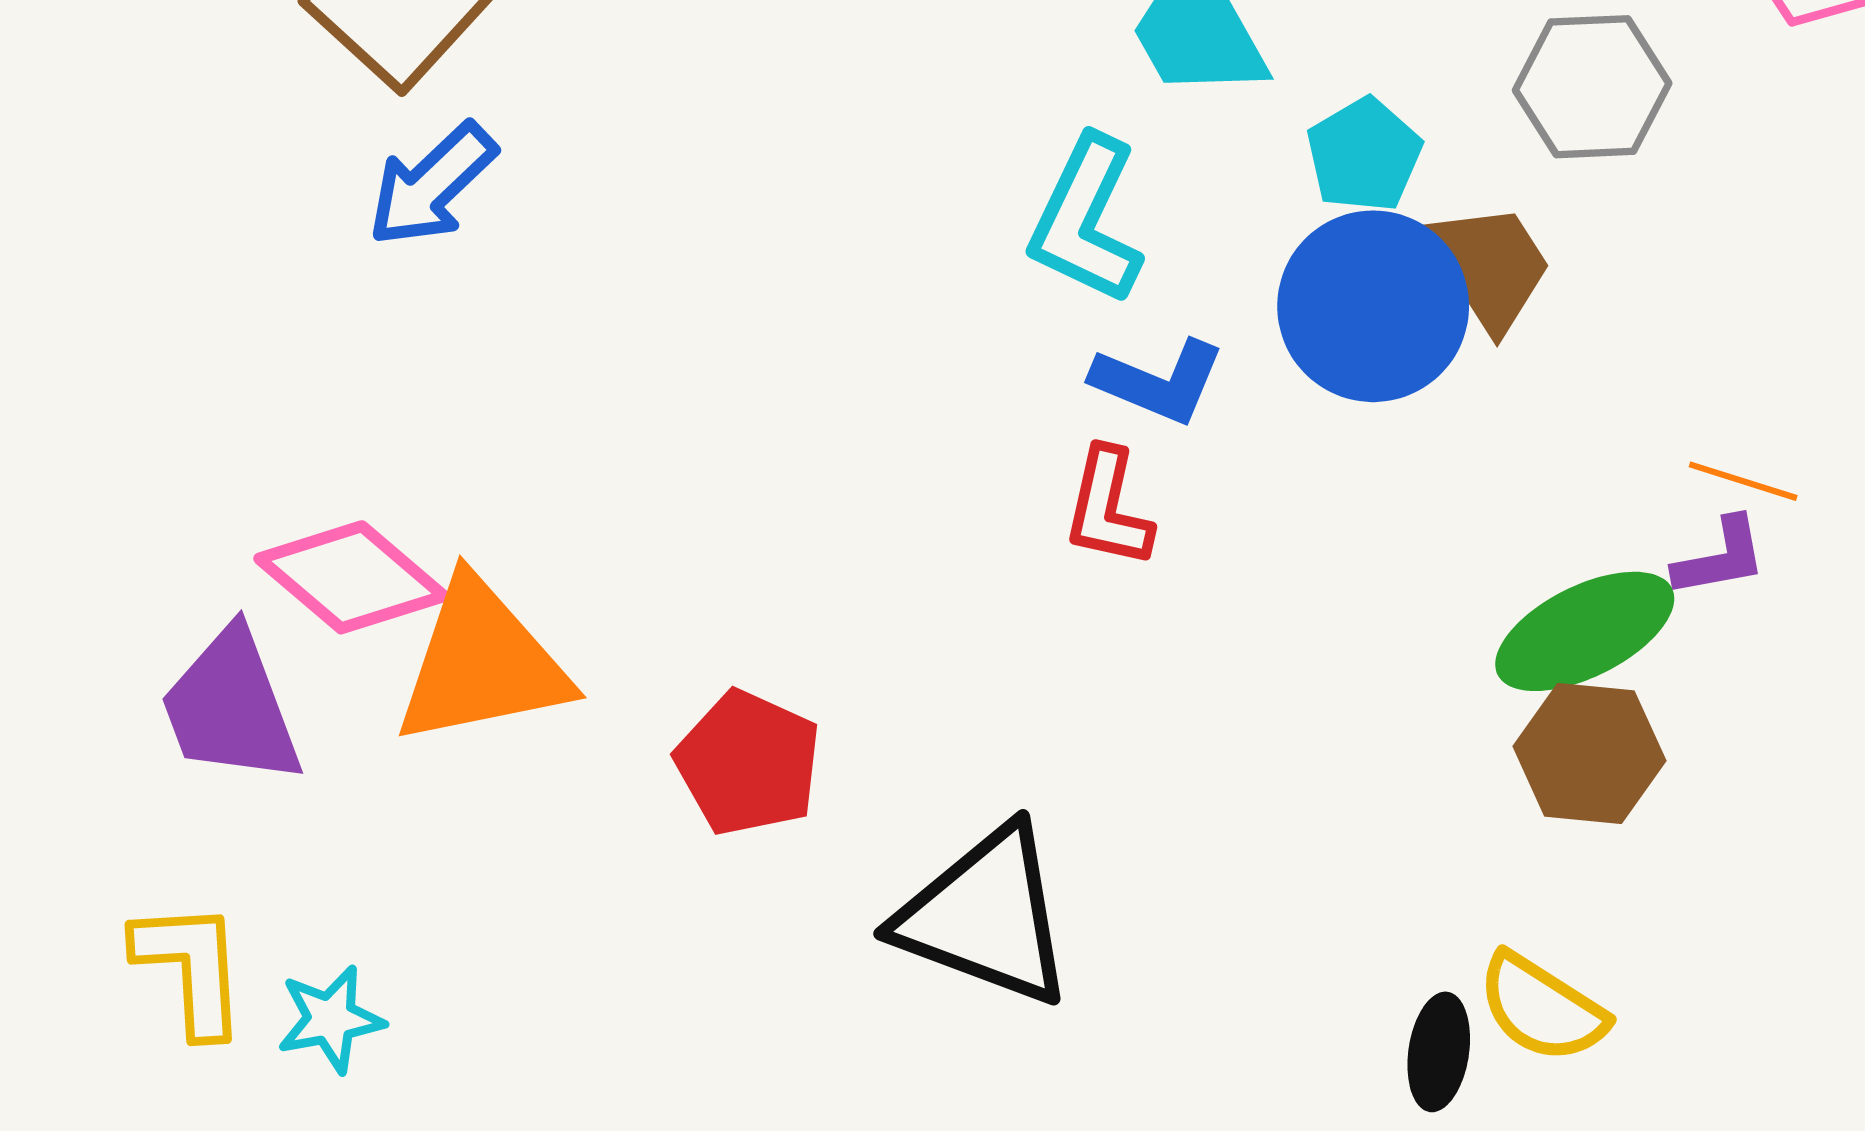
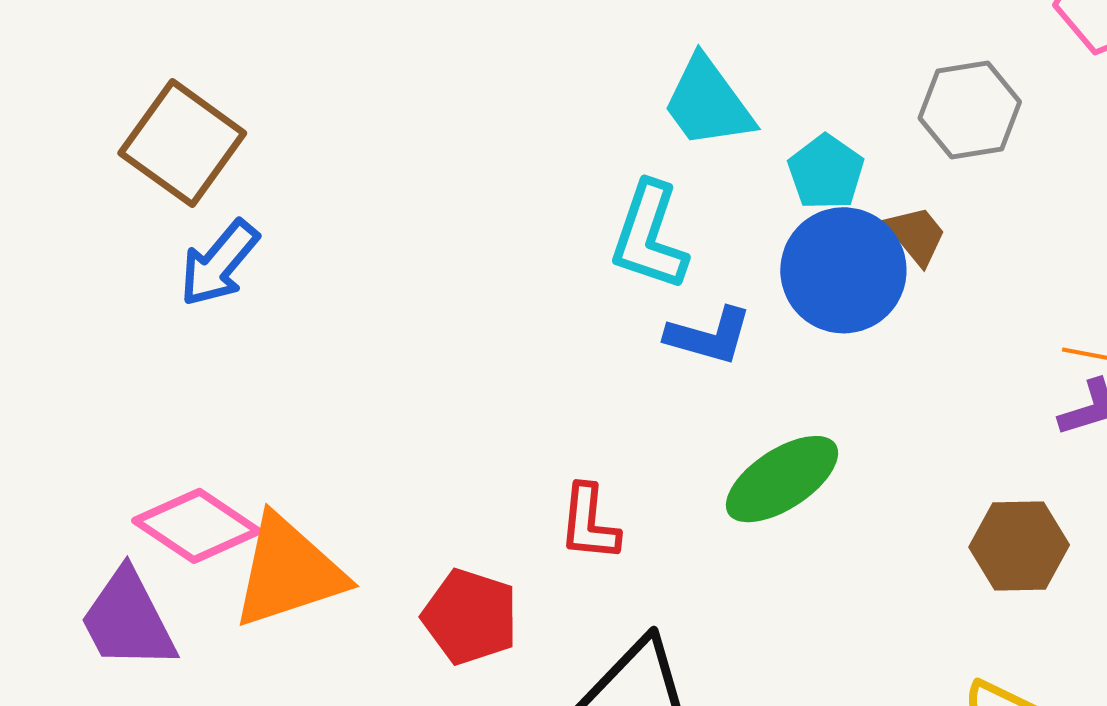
brown trapezoid: (1490, 266) -> (917, 235), size x0.7
red L-shape: (1108, 508) -> (589, 523), moved
green ellipse: (1585, 631) -> (782, 479), moved

